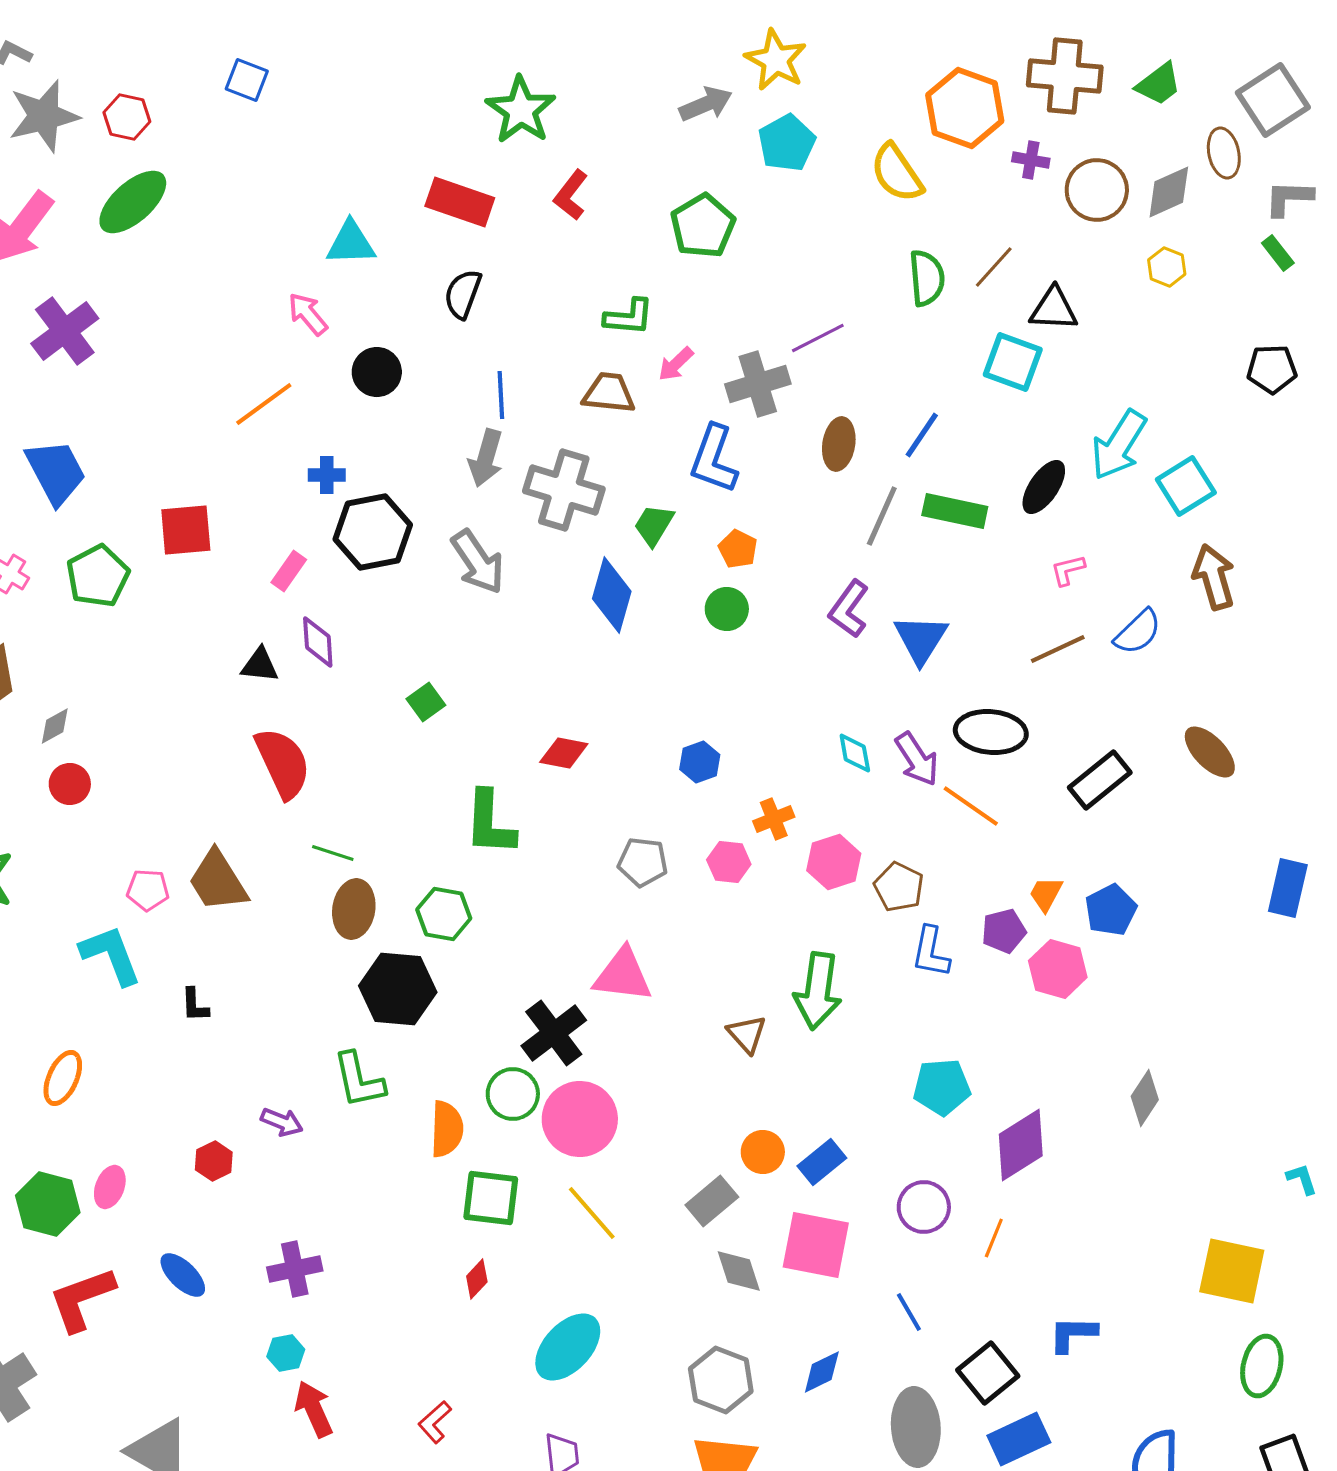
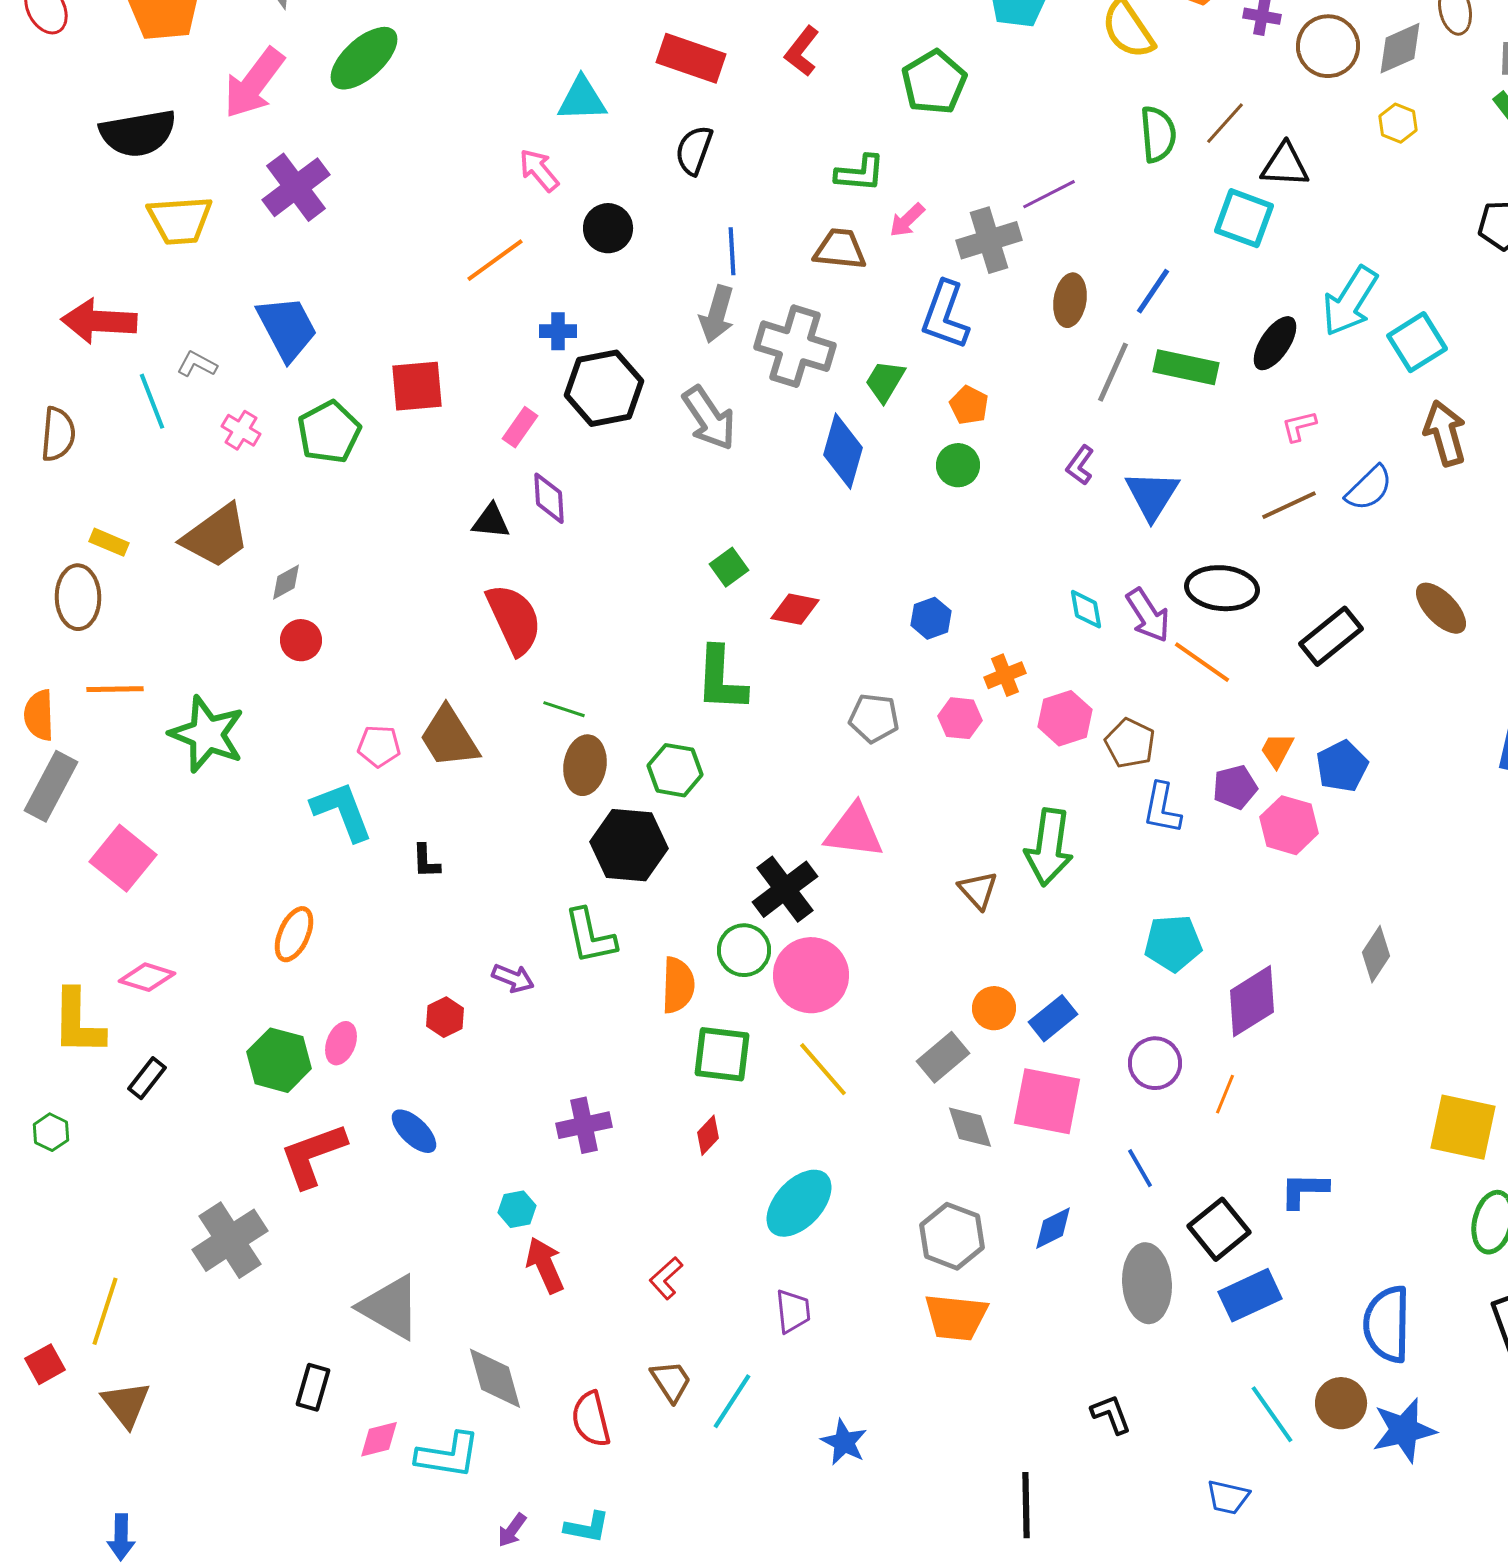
purple L-shape: (849, 609) -> (1080, 465), size x0.7
green square: (426, 702) -> (729, 567), moved
purple cross: (295, 1269) -> (584, 1125), moved

